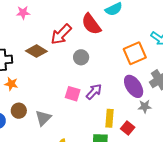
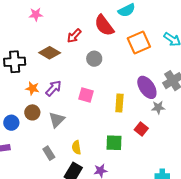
red arrow: (61, 34) -> (74, 36), size x0.7
orange square: (135, 53) -> (139, 42), moved
orange star: (11, 84) -> (32, 88), moved
purple arrow: (94, 92) -> (54, 88), moved
yellow rectangle: (109, 118) -> (119, 103), moved

